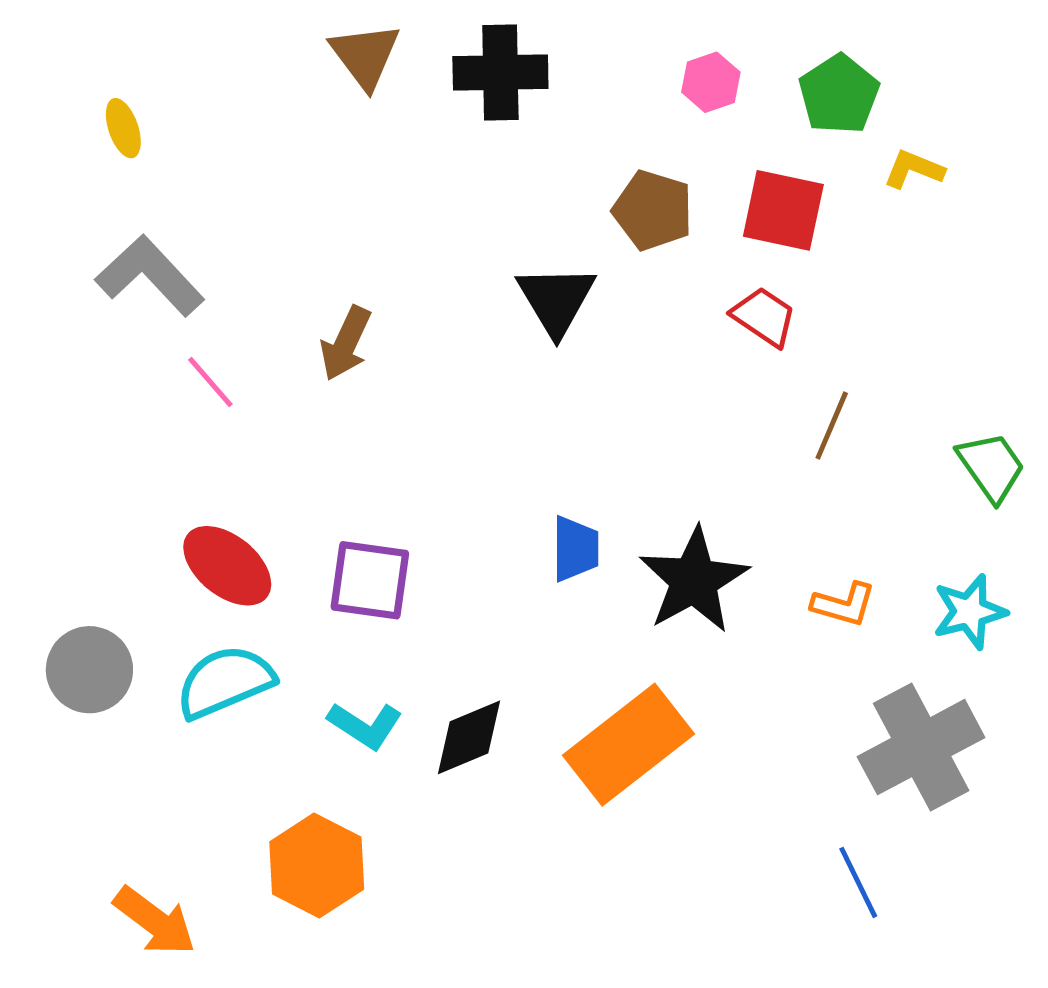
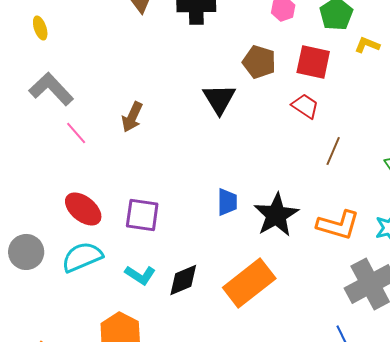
orange L-shape: (844, 604) -> (338, 225), size x1.6

